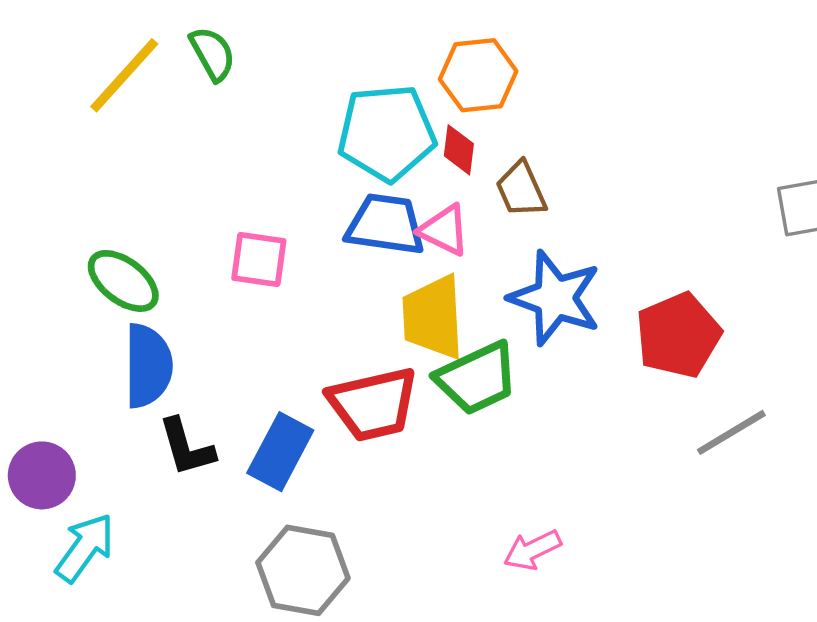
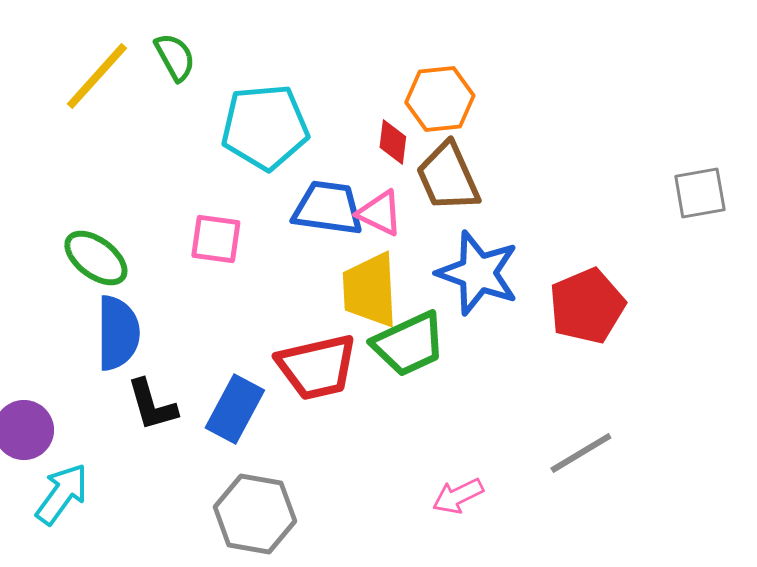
orange hexagon: (478, 75) -> (440, 99), moved
cyan pentagon: (387, 133) -> (265, 127), moved
brown trapezoid: (521, 189) -> (448, 177), size x1.4
gray line: (731, 432) -> (581, 453), moved

